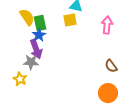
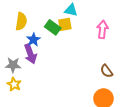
yellow semicircle: (27, 17) -> (21, 21), turned 42
green rectangle: (40, 23) -> (53, 27), moved, turned -42
gray star: (31, 62) -> (13, 65), moved

